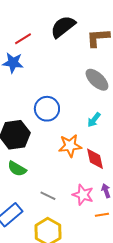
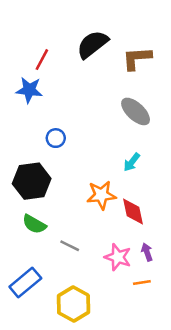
red line: (23, 39) -> (42, 60), turned -30
blue circle: (47, 109) -> (56, 138), moved, size x0.6
gray line: (48, 196) -> (70, 246), moved

